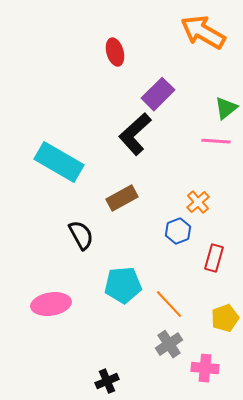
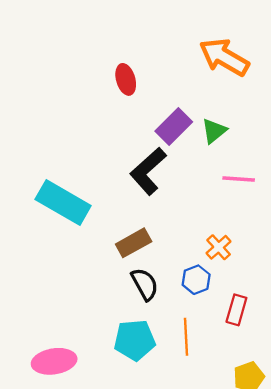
green triangle: (226, 108) -> (214, 131), moved
black semicircle: (81, 235) -> (145, 284), moved
orange line: (169, 304) -> (186, 337), moved, turned 40

